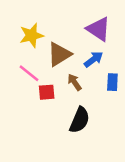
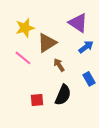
blue arrow: (93, 59) -> (86, 47), moved
blue rectangle: (112, 82) -> (89, 79), moved, turned -32
red square: (47, 92) -> (37, 100), moved

